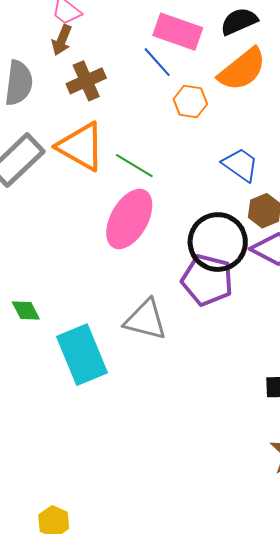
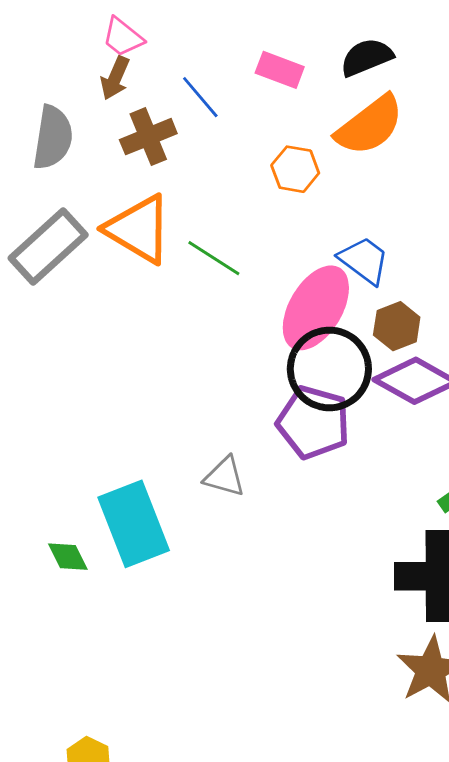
pink rectangle: (178, 32) -> (280, 70), size x0.7
blue line: (157, 62) -> (200, 97), moved
pink ellipse: (129, 219) -> (316, 308), moved
green diamond: (26, 310) -> (68, 557), moved
gray triangle: (146, 320) -> (225, 477), size x0.7

